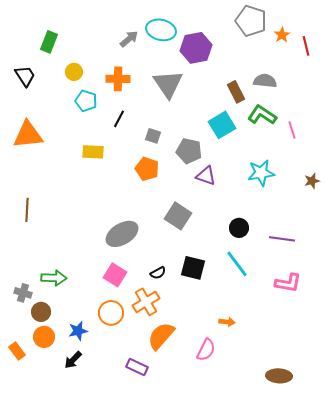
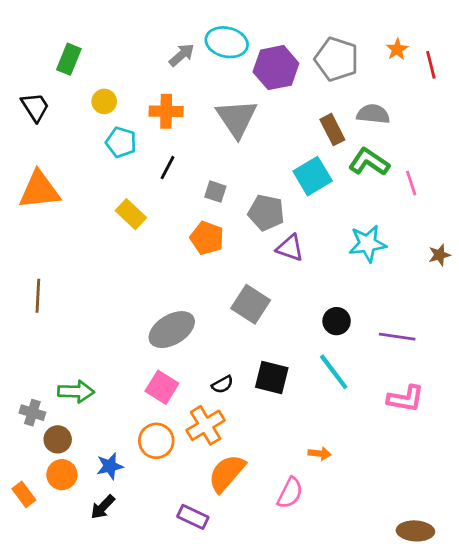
gray pentagon: (251, 21) -> (337, 59), moved
yellow rectangle: (93, 152) -> (131, 214), turned 40
brown ellipse: (279, 376) -> (415, 531), moved

